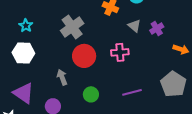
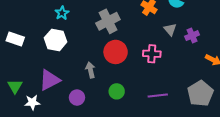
purple triangle: (23, 93) -> (50, 80), turned 50

